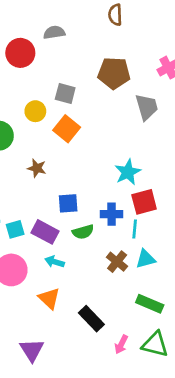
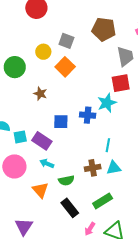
red square: (144, 202) -> (121, 83), moved
blue cross: (112, 214) -> (88, 115), moved
green semicircle: (83, 232) -> (66, 180), moved
brown cross: (117, 262) -> (93, 168), turned 35
green rectangle: (150, 304) -> (103, 201), moved, turned -60

